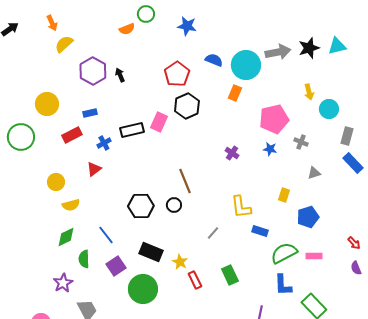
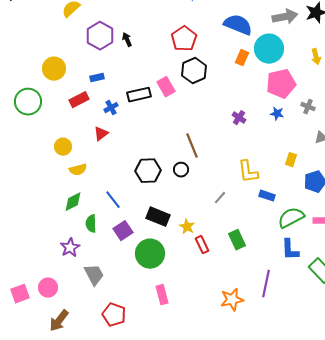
blue semicircle: (214, 60) -> (238, 25), moved, size x1.6
cyan circle: (246, 65) -> (269, 49), moved
pink rectangle: (159, 122) -> (166, 87), turned -54

